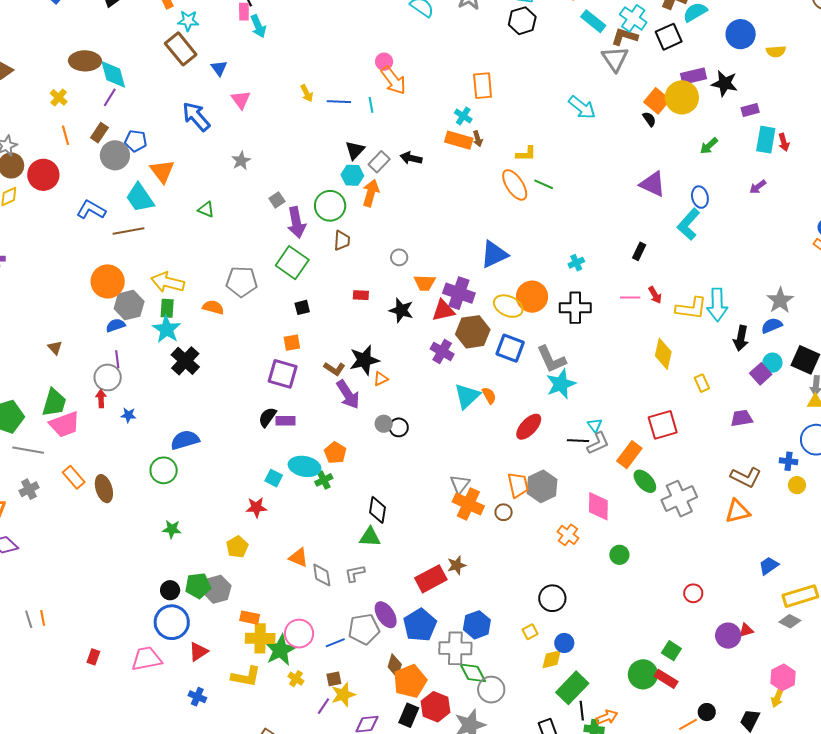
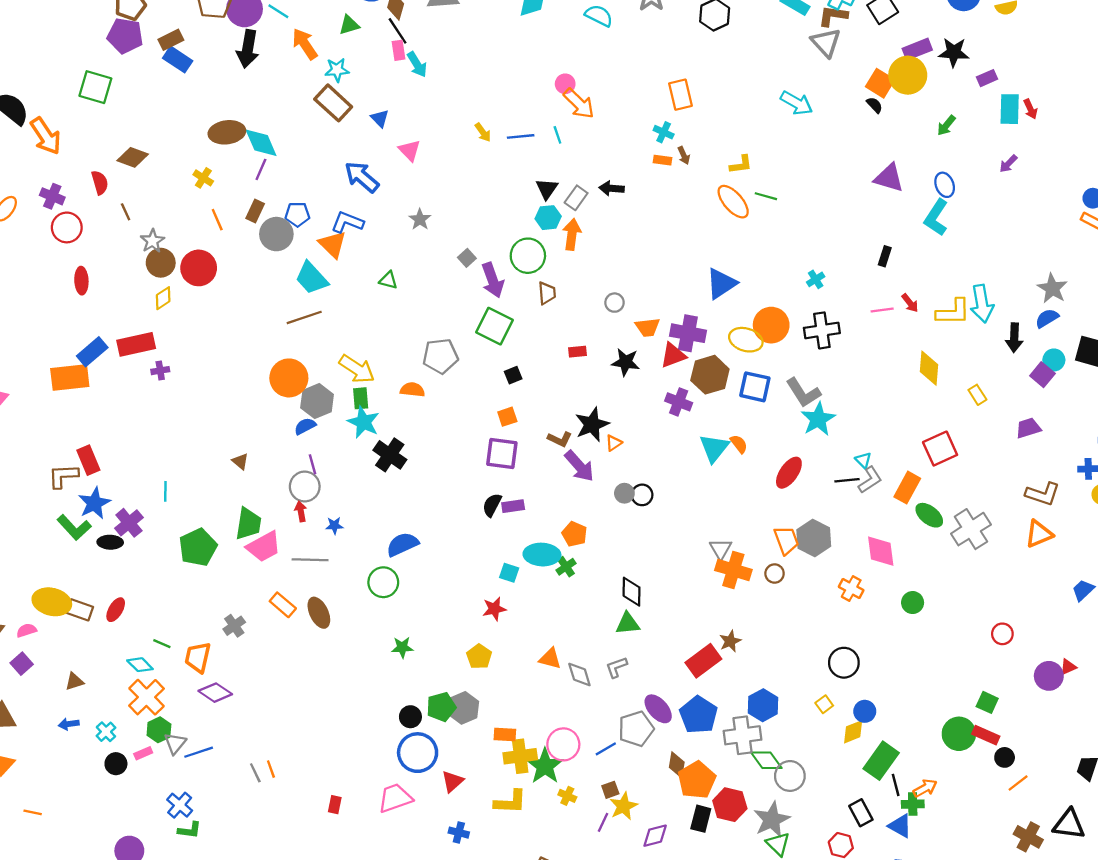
orange rectangle: (459, 140) -> (662, 160), size x0.6
blue L-shape: (91, 210) -> (347, 222), moved
yellow arrow: (168, 282) -> (357, 369), turned -152
gray line: (28, 450) -> (310, 560), moved
black circle: (707, 712) -> (1005, 757), moved

